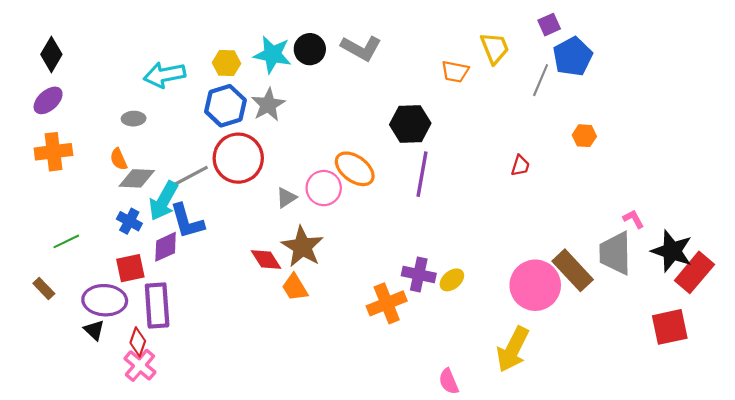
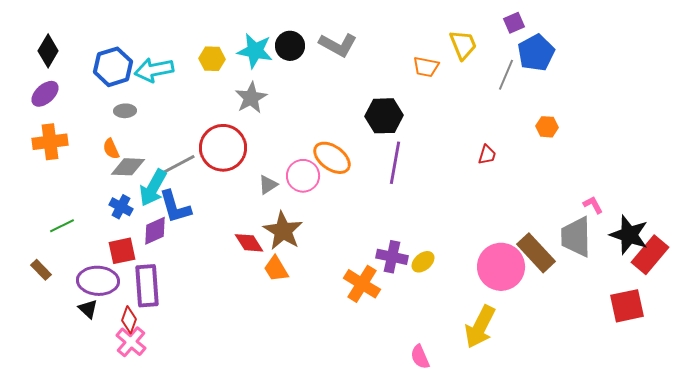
blue hexagon: (225, 106) -> (113, 67), moved
orange cross: (387, 303) -> (362, 284), turned -36

